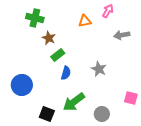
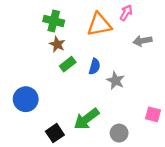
green cross: (35, 18) -> (54, 21), moved
orange triangle: (85, 21) -> (99, 24), size x1.6
blue semicircle: (66, 73) -> (95, 66), moved
black square: (47, 114) -> (55, 133), turned 35

